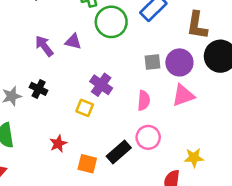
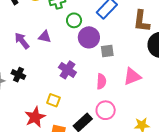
green circle: (111, 22) -> (74, 20), size x0.6
purple circle: (179, 62) -> (89, 37), moved
yellow square: (85, 108) -> (53, 100), moved
red star: (58, 144) -> (35, 117), size x1.5

